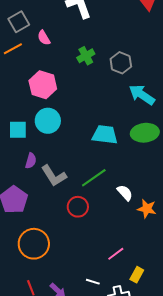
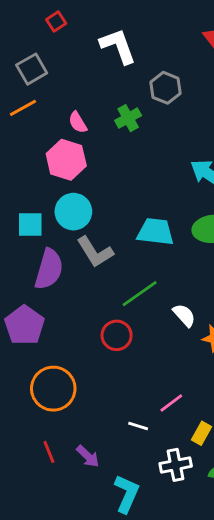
pink semicircle: (44, 38) -> (78, 122), moved
gray hexagon: (121, 63) -> (166, 88), moved
purple semicircle: (31, 161) -> (49, 269), size x1.8
gray L-shape: (54, 176) -> (95, 252), moved
white line: (93, 282) -> (138, 426), moved

